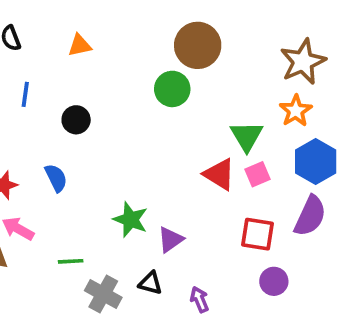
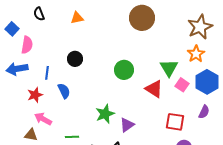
green circle: (172, 89) -> (124, 70), moved
blue line: (25, 94) -> (47, 73), moved
pink square: (258, 174) -> (182, 85), moved, turned -32
purple semicircle: (310, 216) -> (204, 112), size x0.6
green star: (130, 220) -> (105, 114), turned 30

